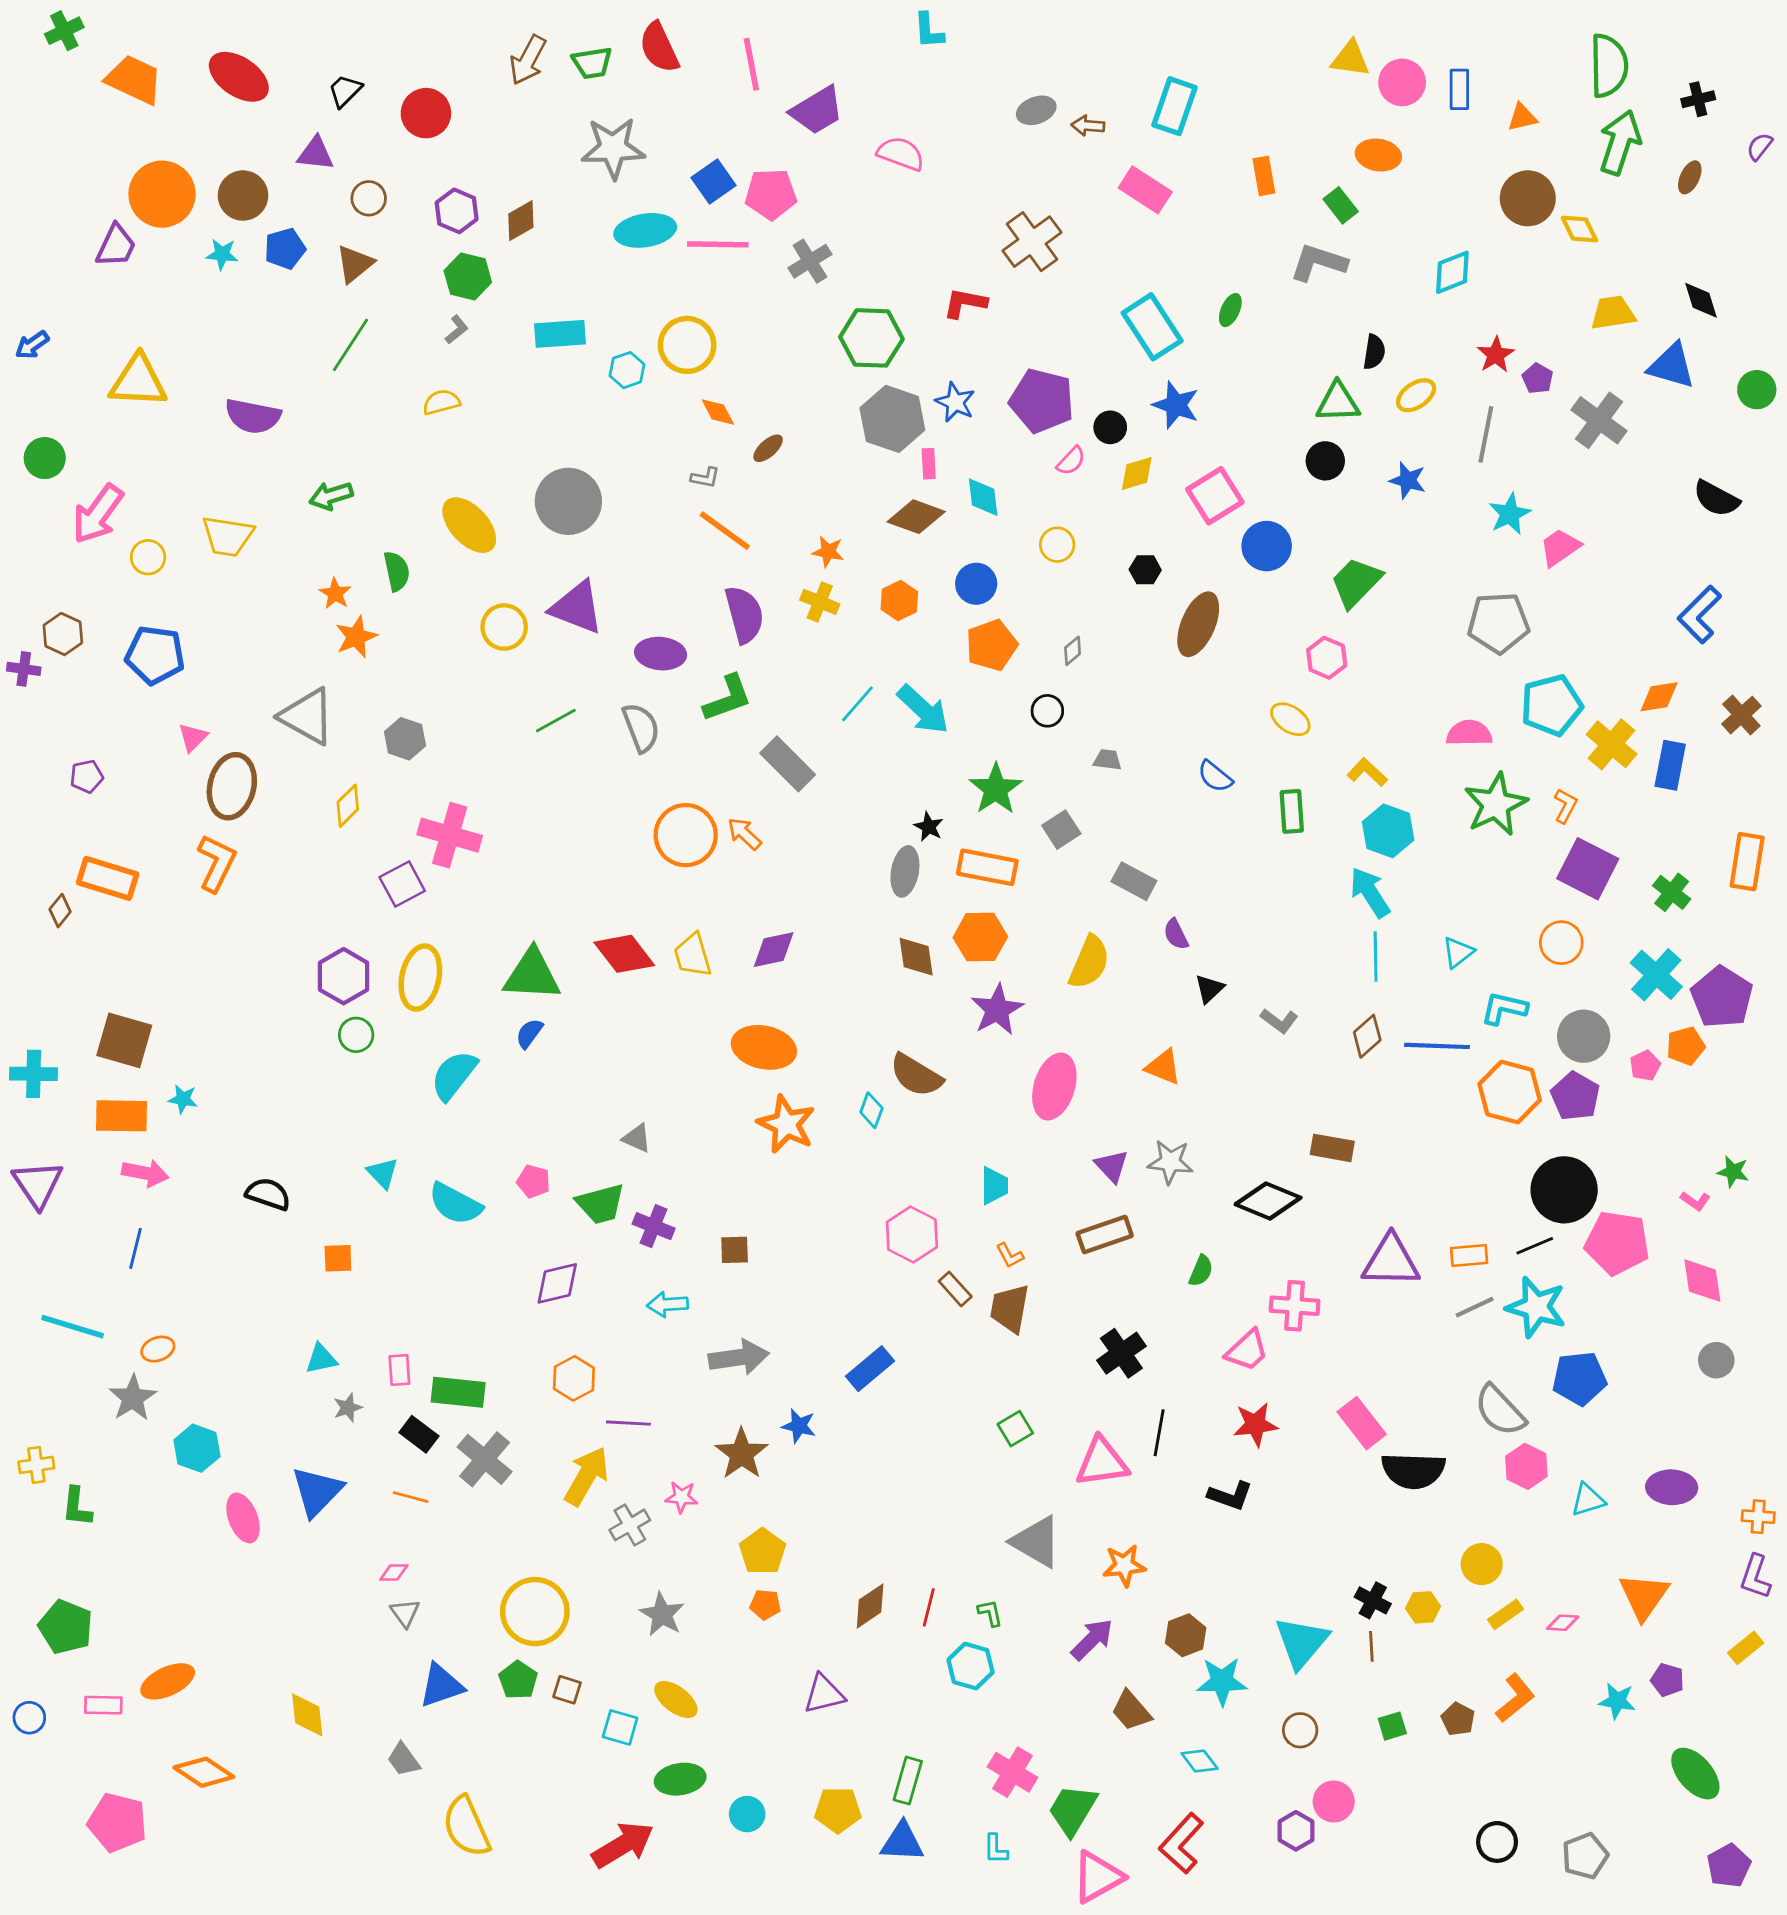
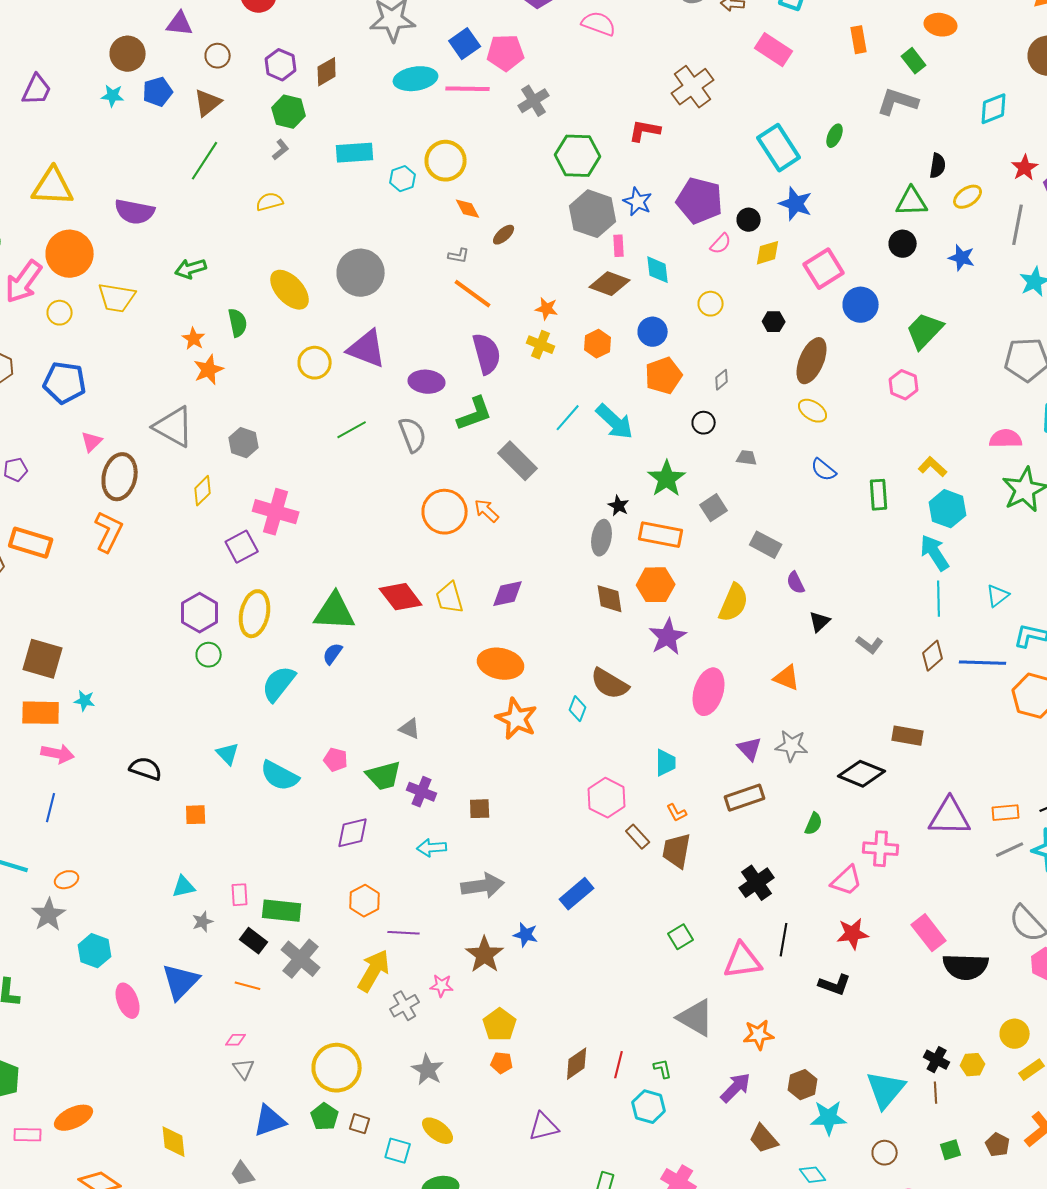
orange circle: (162, 194) -> (70, 254), moved
yellow ellipse: (1290, 719) -> (813, 411), moved

